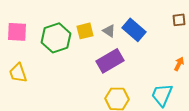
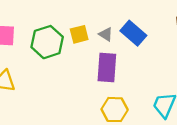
purple rectangle: (110, 61) -> (107, 67), turned -56

